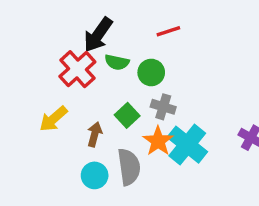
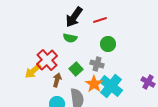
black arrow: (98, 35) -> (74, 17), moved
red cross: (77, 69) -> (47, 60), moved
green circle: (151, 72) -> (108, 44), moved

